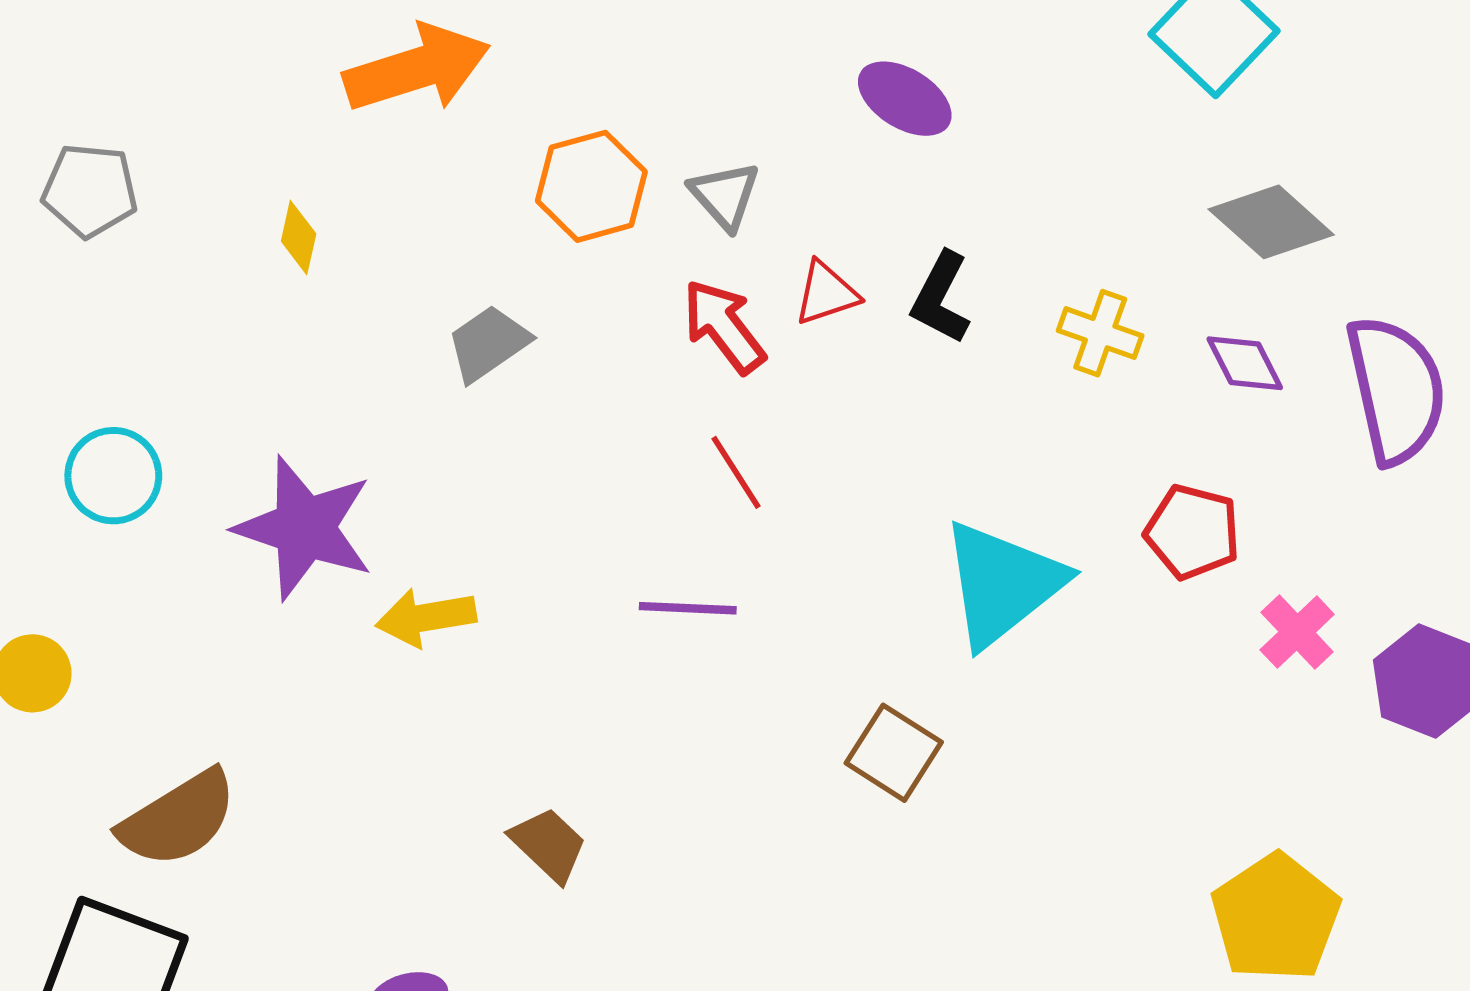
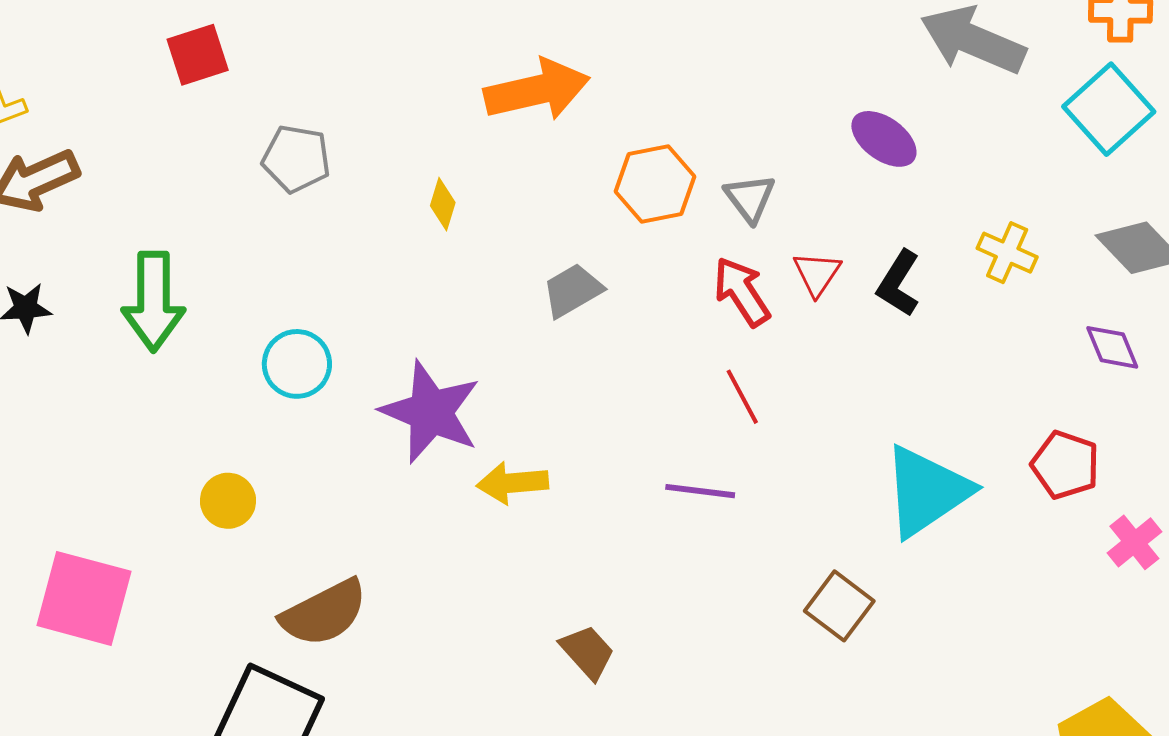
red triangle: (826, 293) -> (817, 274), turned -42
yellow cross: (1100, 333) -> (1007, 253), moved

